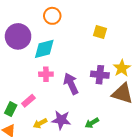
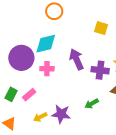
purple circle: (18, 36) -> (21, 58), moved
purple arrow: (71, 84) -> (77, 59), moved
green rectangle: (11, 109) -> (11, 94), moved
green arrow: (92, 123) -> (92, 104), moved

